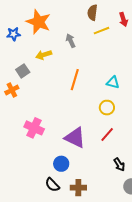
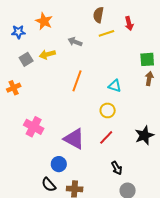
orange star: (38, 22) -> (44, 21), size x0.7
gray arrow: (71, 41) -> (75, 42), turned -48
gray square: (23, 71) -> (26, 59), moved

